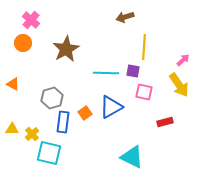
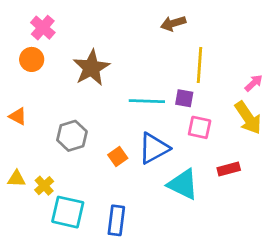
blue rectangle: (63, 122) -> (116, 220), moved
cyan triangle: (132, 157) -> (183, 184), moved

